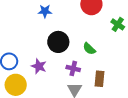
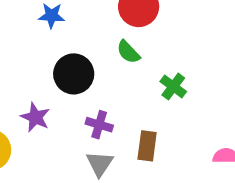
green cross: (118, 24) -> (173, 87), moved
green semicircle: (89, 49) -> (128, 52), moved

